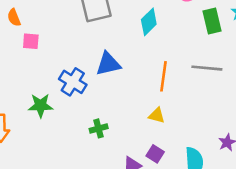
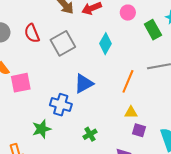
pink square: (31, 41) -> (21, 83), size x1.5
orange line: (163, 76) -> (128, 81), turned 30
purple square: (155, 154) -> (139, 130), moved

